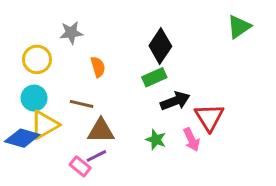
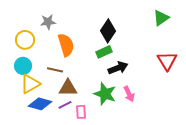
orange semicircle: (98, 67) -> (66, 45), size x1.6
red triangle: (209, 117) -> (167, 61), moved
blue diamond: (22, 138) -> (40, 104), moved
green star: (156, 140) -> (105, 94), size x1.6
pink rectangle: (80, 166) -> (81, 112), moved, turned 48

